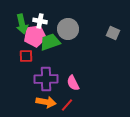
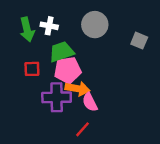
gray circle: (68, 29) -> (95, 25), moved
pink pentagon: (35, 36) -> (68, 70), moved
orange arrow: (46, 102) -> (78, 89), moved

